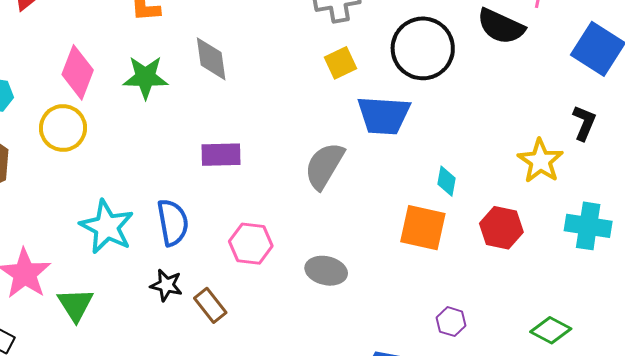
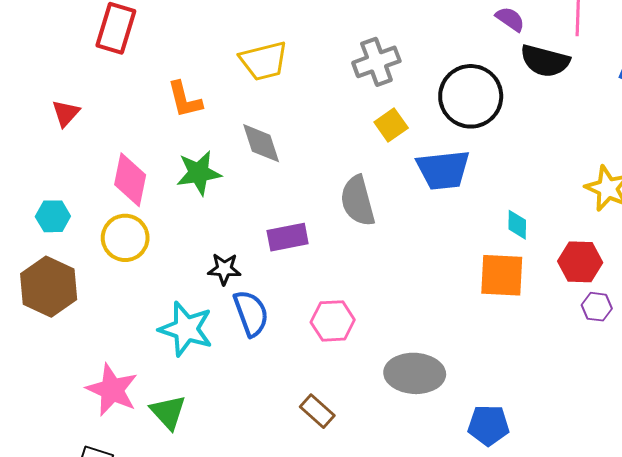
gray semicircle: (324, 166) -> (358, 201), moved, turned -36
gray ellipse: (326, 271) -> (415, 373), moved, size x1.4
black star: (166, 285) -> (224, 269), moved
brown rectangle: (210, 305) -> (317, 411), moved
purple hexagon: (451, 322) -> (597, 307), moved

